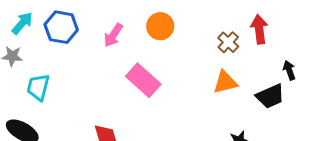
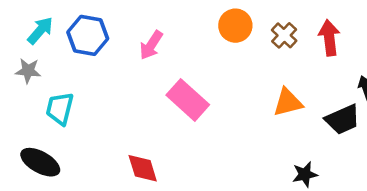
orange circle: (160, 26) -> (235, 26), moved
brown cross: (228, 42) -> (284, 35), moved

